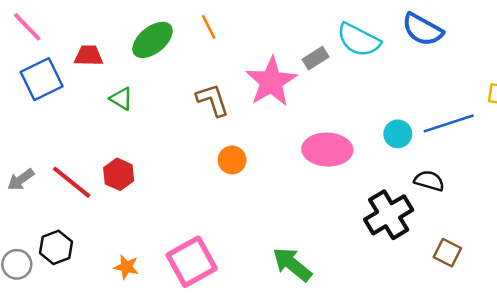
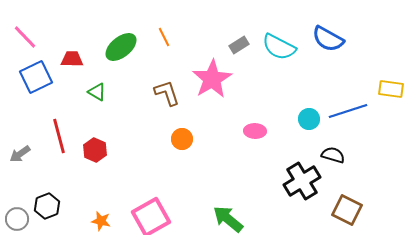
gray rectangle: (316, 58) -> (239, 45), moved
pink ellipse: (327, 150) -> (255, 131), size x0.6
red line: (72, 182) -> (59, 136), moved, turned 36
brown square: (447, 253) -> (347, 210), size x1.4

